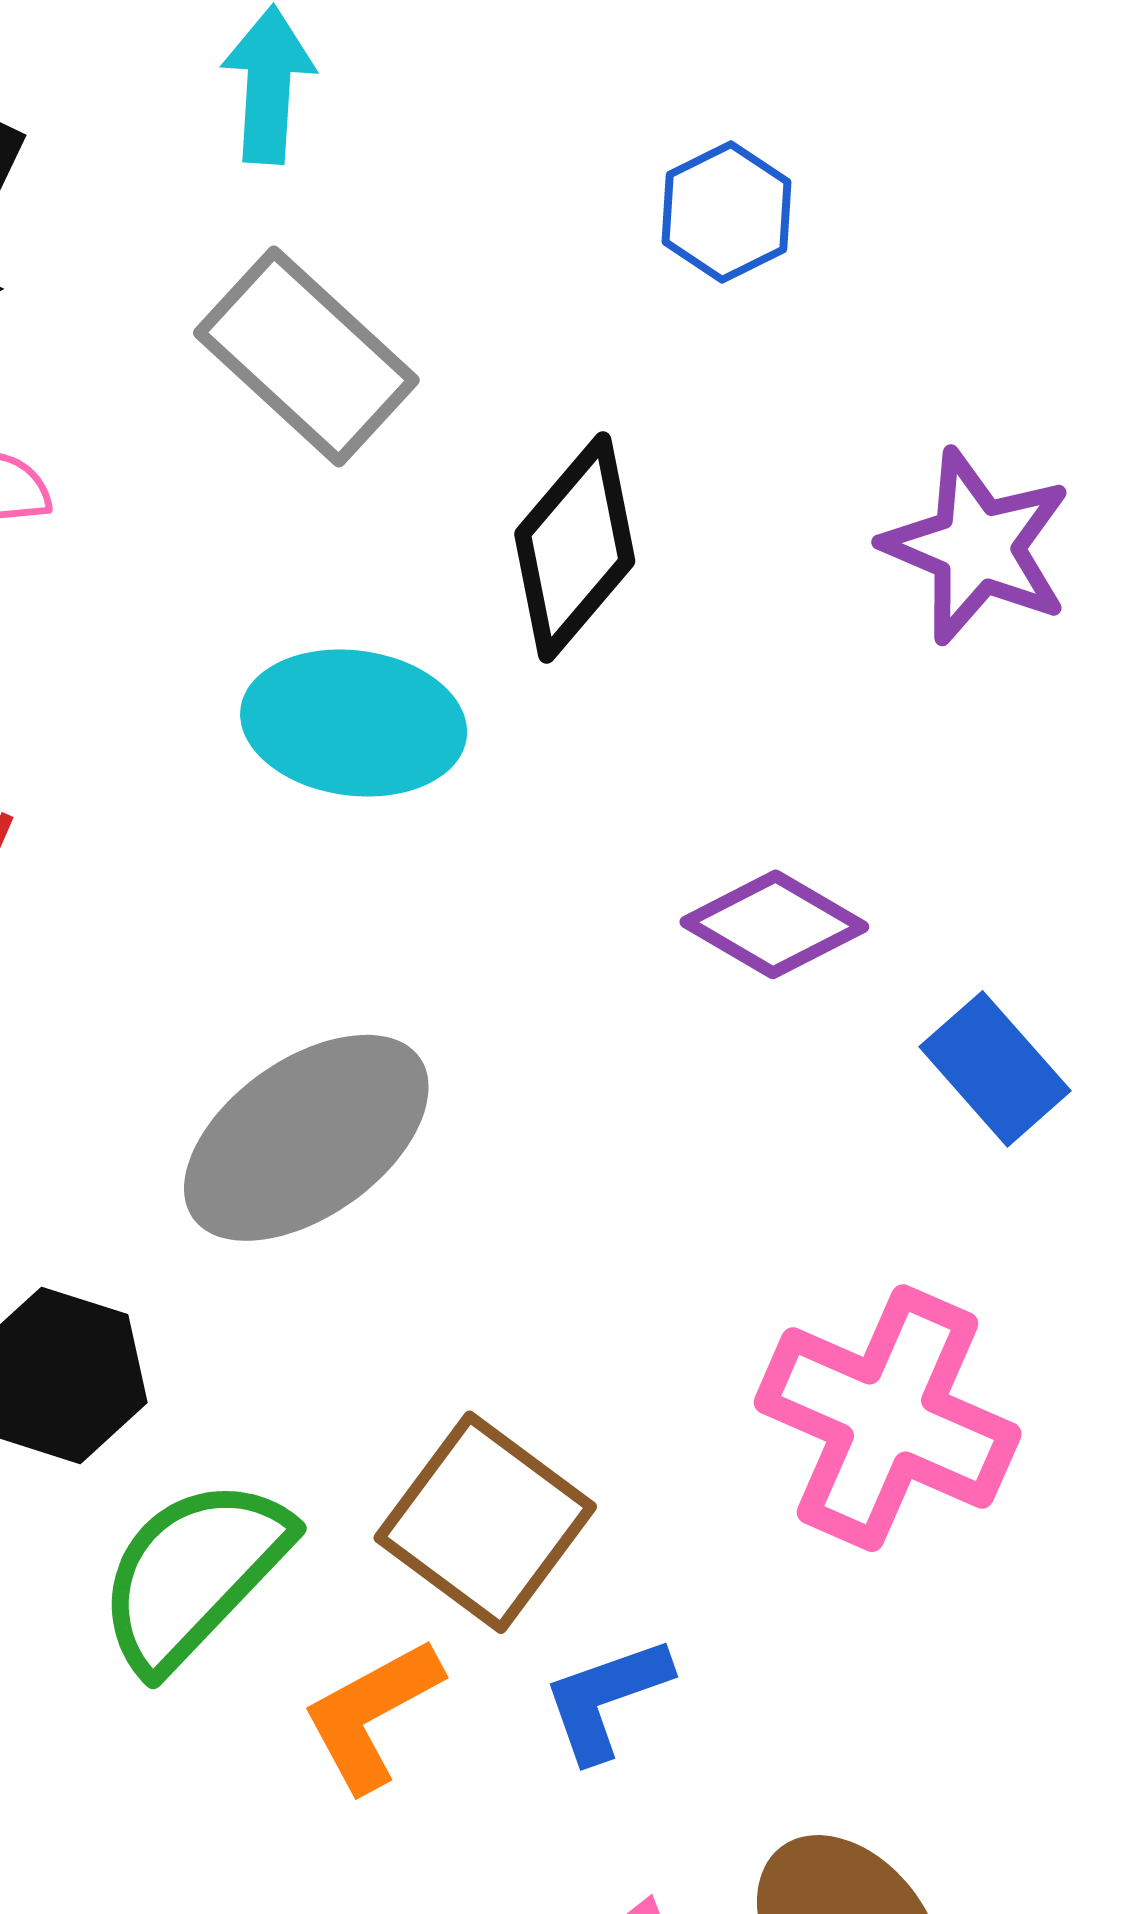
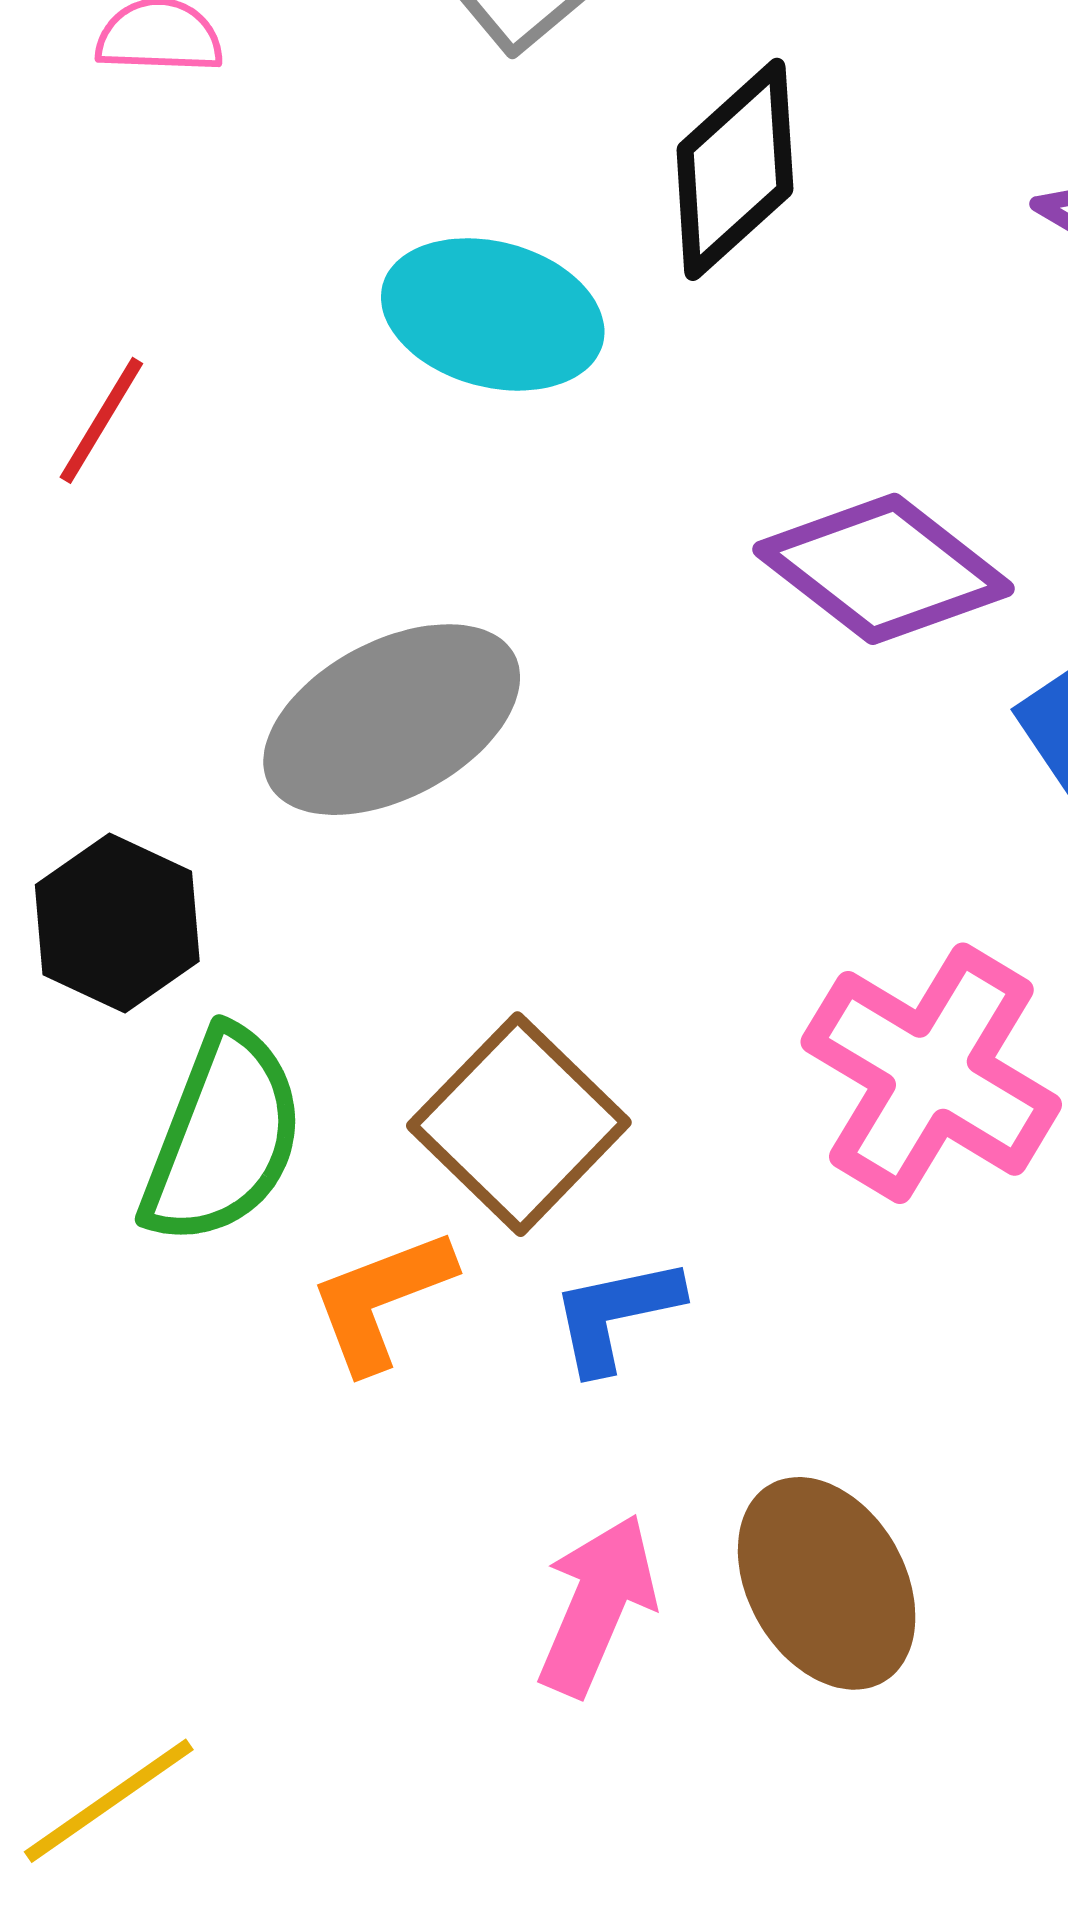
purple diamond: (774, 924) -> (884, 569), size x1.4
green semicircle: (193, 1574) -> (223, 1137), turned 150

